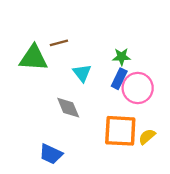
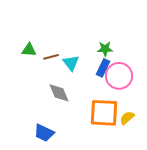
brown line: (59, 43) -> (51, 57), moved
green triangle: (33, 58) -> (29, 50), size x0.6

